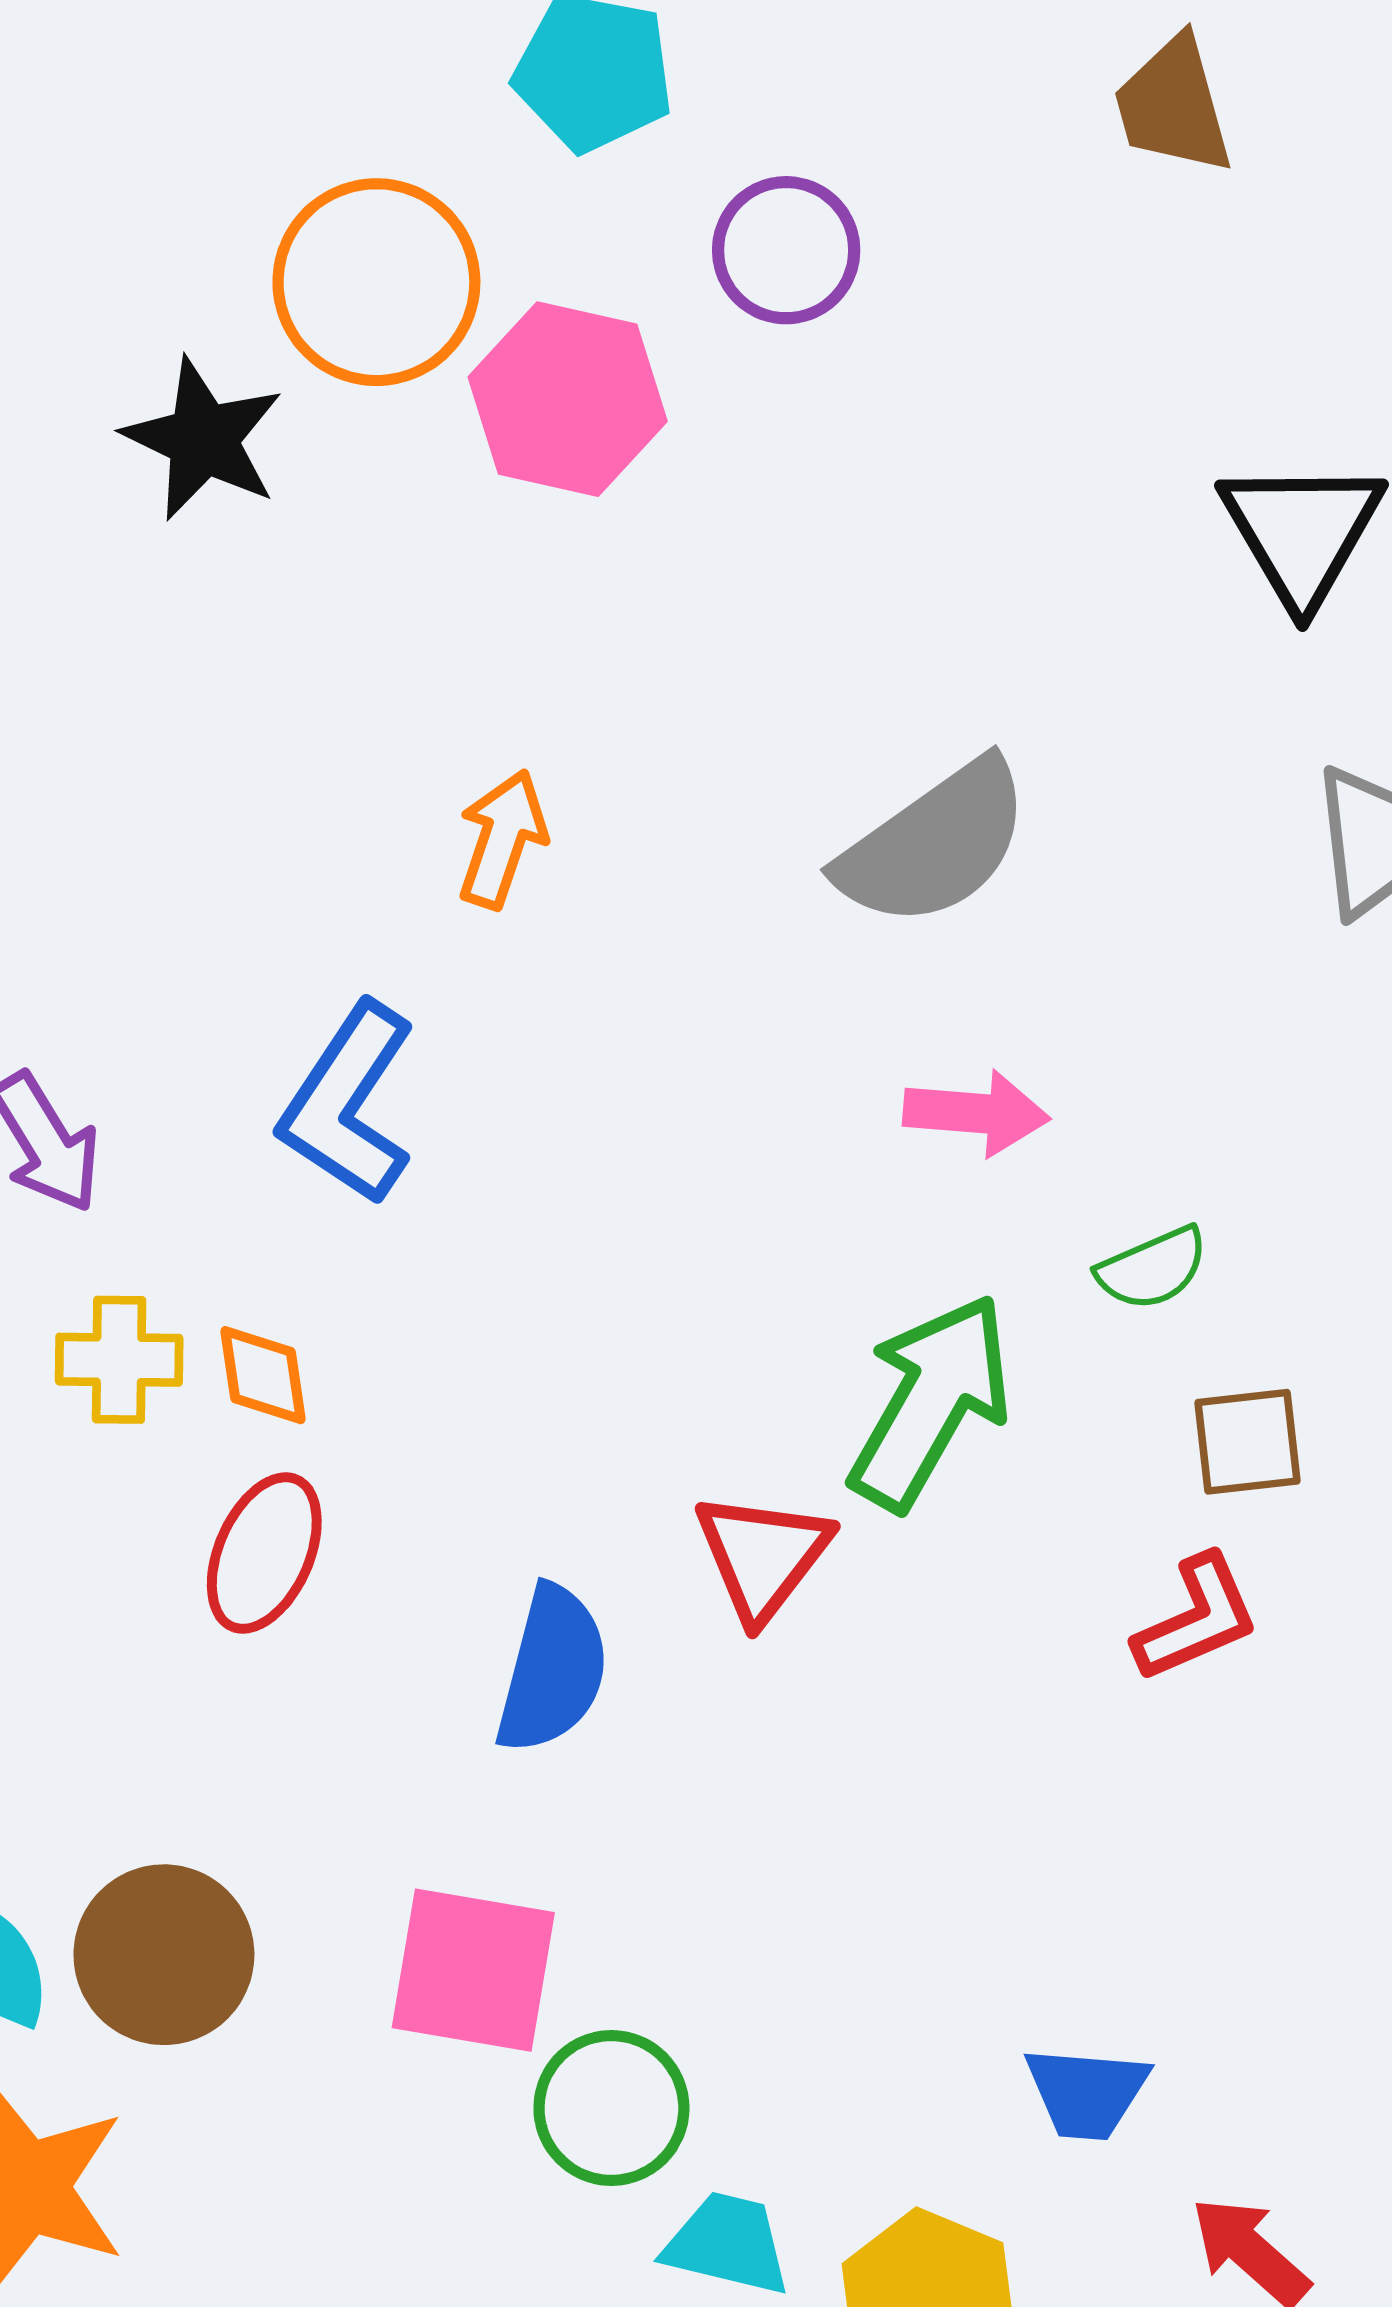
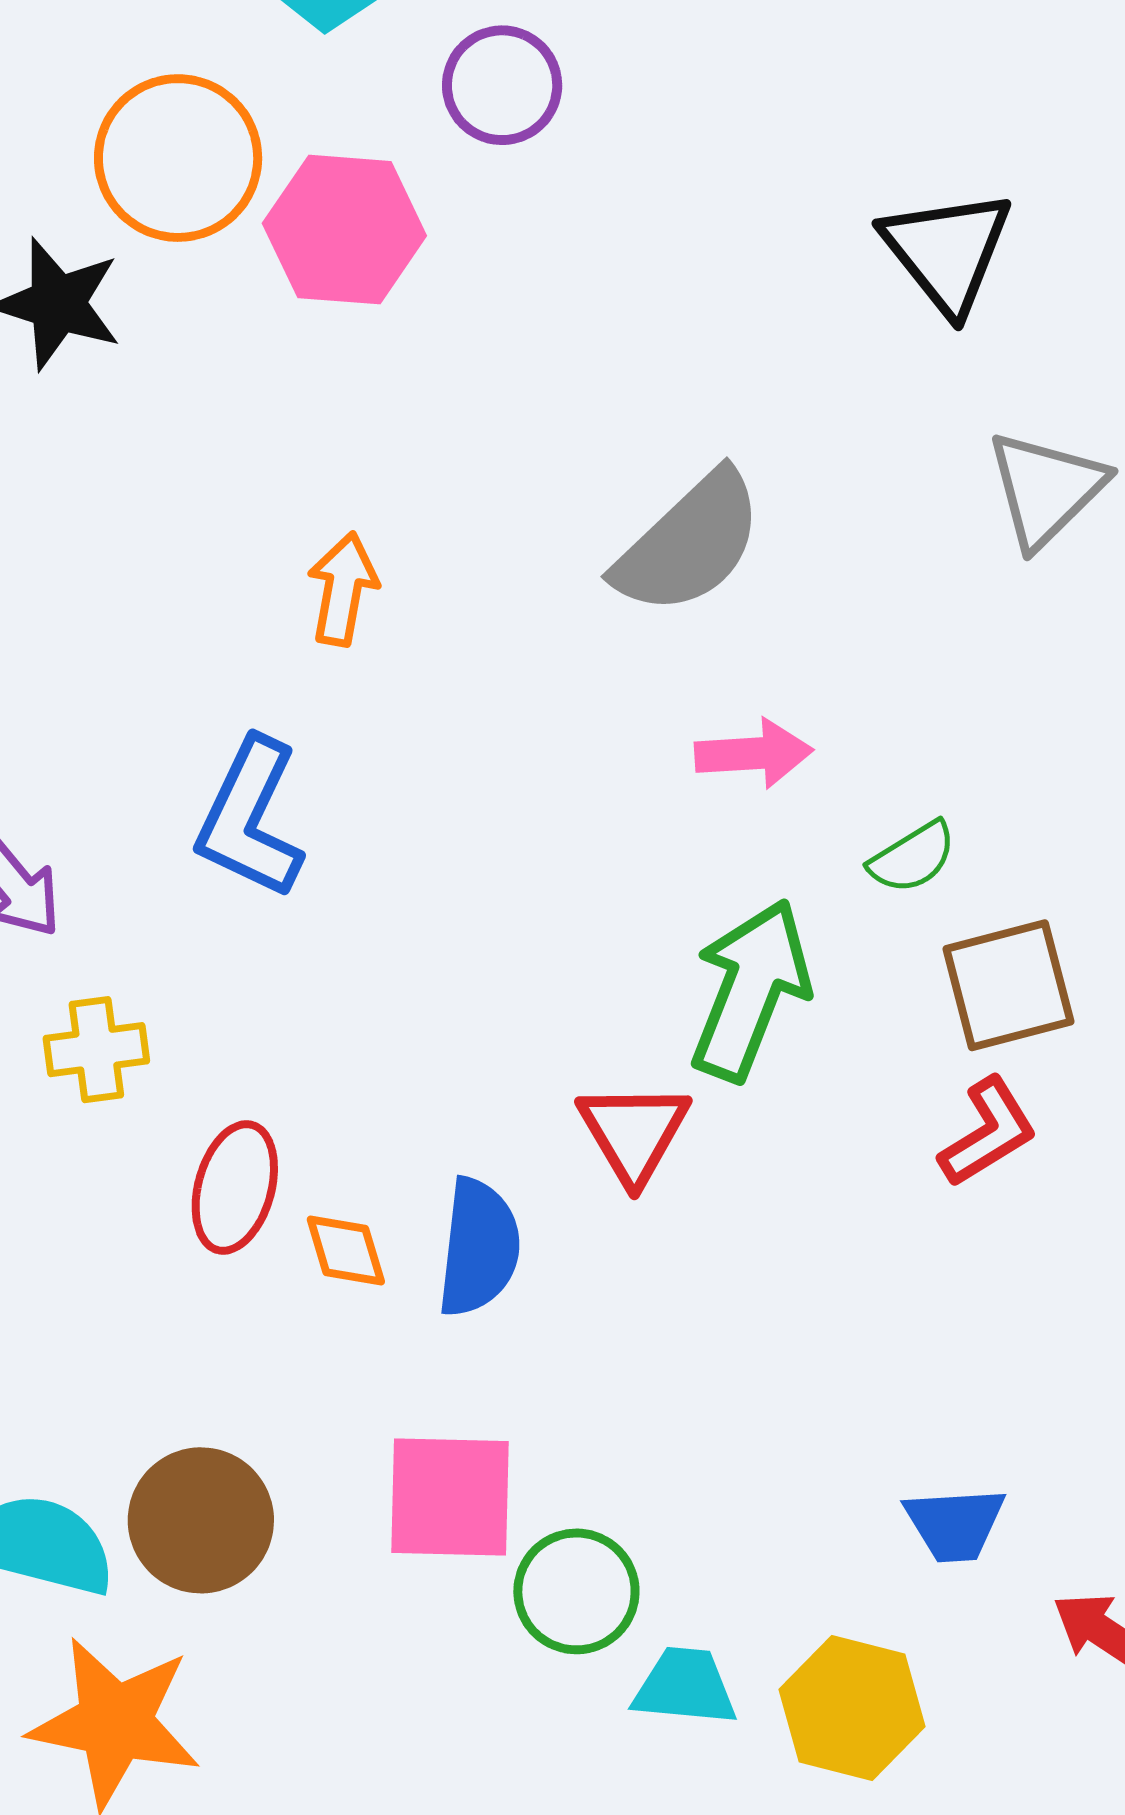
orange diamond: (263, 1375) -> (346, 1251), moved
brown square: (1247, 1442) -> (1008, 985), size x1.4

